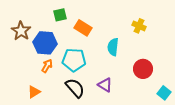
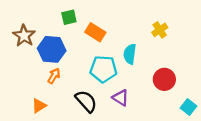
yellow cross: (139, 26) -> (160, 30), turned 32
cyan pentagon: (74, 60) -> (103, 69), moved

